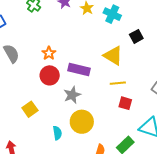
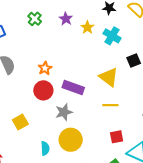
red square: (125, 103) -> (117, 137), moved, turned -32

